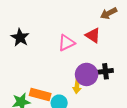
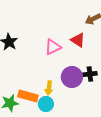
yellow arrow: (77, 86) -> (49, 88), moved

